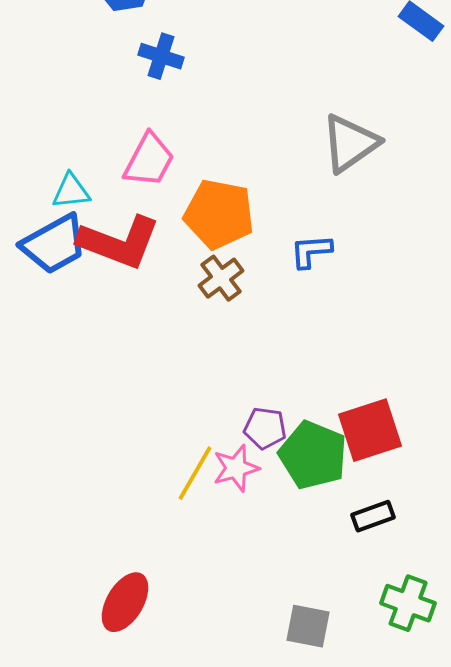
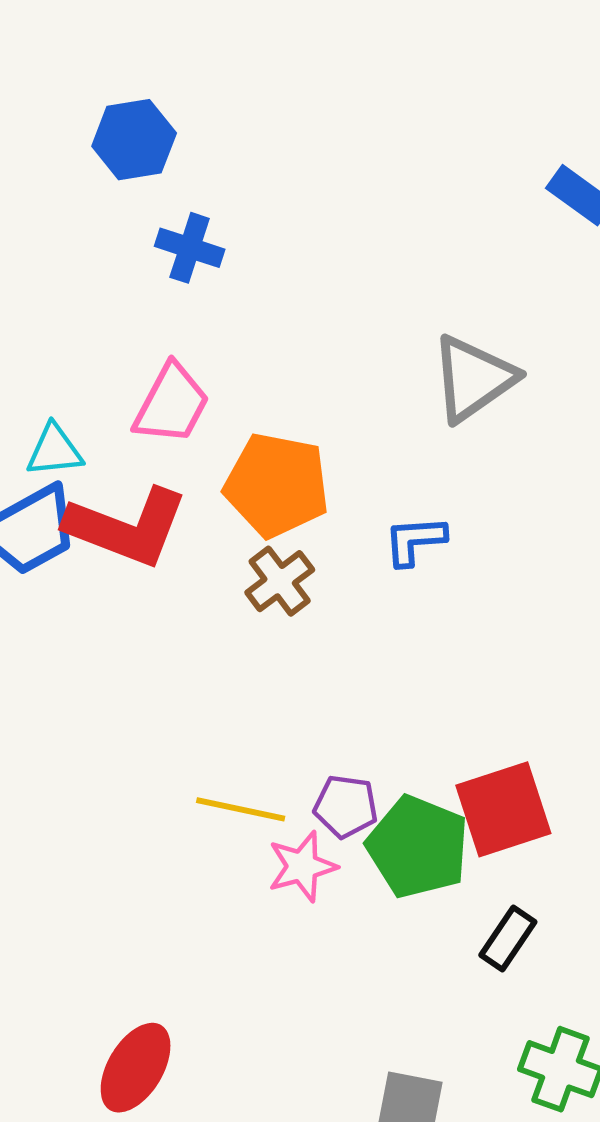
yellow line: (195, 473) -> (241, 809), moved, turned 72
black rectangle: (373, 516) -> (508, 939), turned -36

